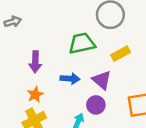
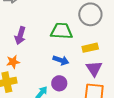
blue arrow: (70, 79) -> (61, 60), moved
purple triangle: (102, 80) -> (94, 69), moved

